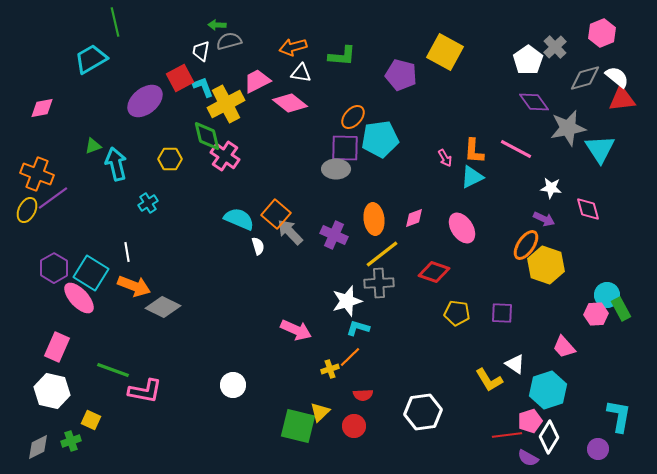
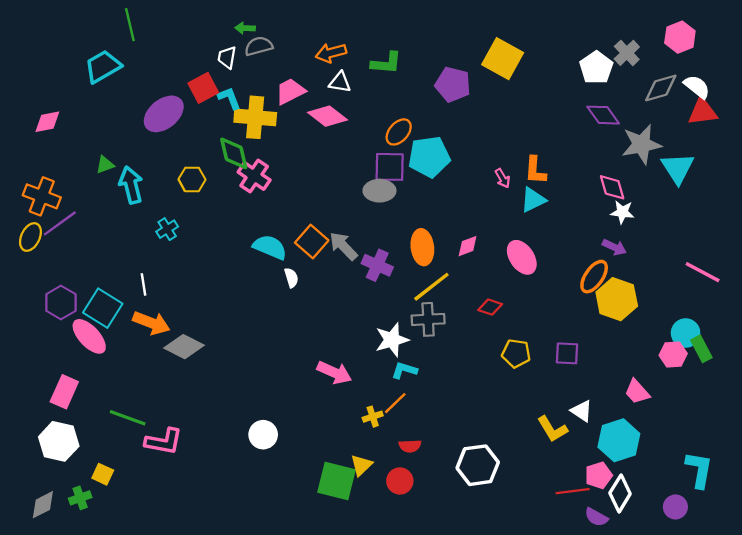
yellow cross: (226, 104) -> (255, 117), turned 33
pink line: (516, 149) -> (703, 272), moved
pink diamond: (588, 209) -> (612, 187), moved
gray arrow: (290, 232) -> (343, 246), moved
red diamond: (434, 272) -> (490, 307), size x0.7

